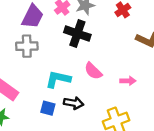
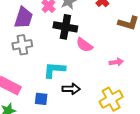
pink semicircle: (93, 71) -> (84, 45), moved
blue square: (48, 108) -> (41, 99), moved

